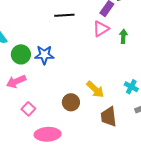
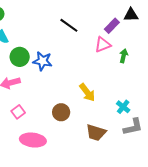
black line: (64, 15) -> (69, 25), turned 30
yellow arrow: (95, 89) -> (87, 92), moved
brown trapezoid: (109, 117) -> (96, 133), turned -75

